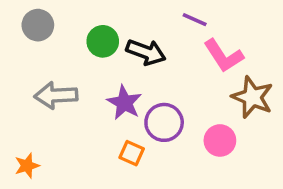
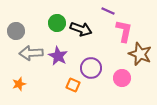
gray circle: (38, 25) -> (16, 31), moved
pink L-shape: (224, 56) -> (124, 31), turned -135
purple star: (124, 103) -> (58, 56), moved
orange star: (27, 166) -> (19, 84), moved

